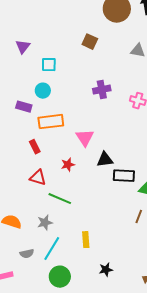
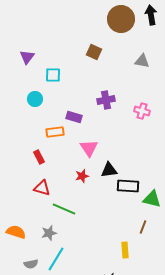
cyan circle: (43, 91) -> (35, 99), moved
purple rectangle: (24, 107) -> (74, 117), moved
orange rectangle: (51, 122) -> (55, 132), size x0.7
red star: (68, 165) -> (82, 176), moved
yellow rectangle: (86, 240) -> (125, 250), moved

